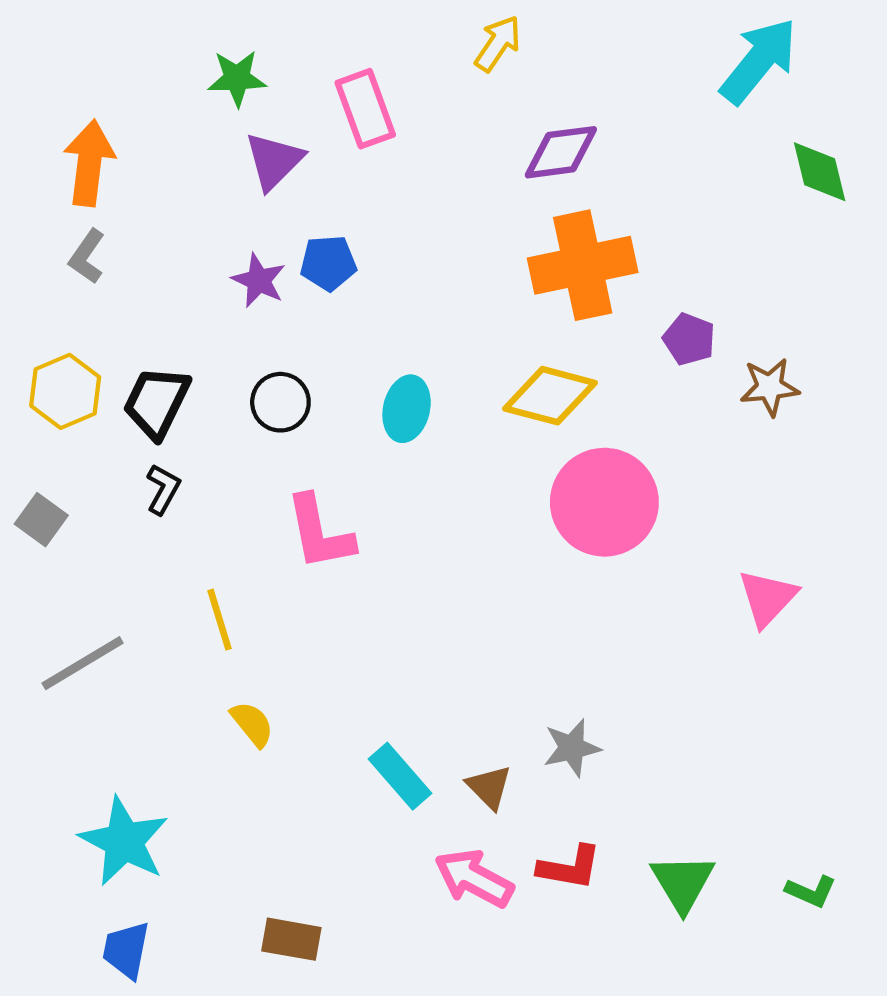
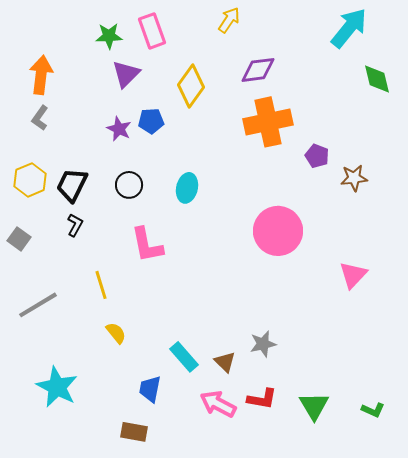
pink rectangle: (365, 109) -> (152, 31), moved
yellow diamond: (550, 396) -> (191, 86), moved, turned -69
blue trapezoid: (126, 950) -> (150, 389), moved

